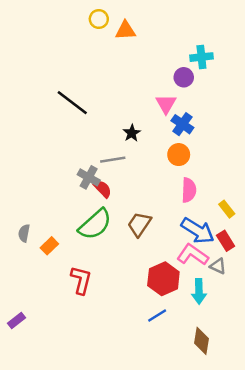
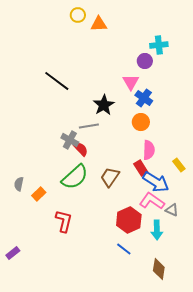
black star: (132, 133) -> (104, 105), size x1.5
red rectangle: (226, 241) -> (141, 168), moved
blue line: (157, 316) -> (124, 249), turned 70

